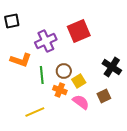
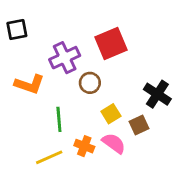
brown circle: (64, 71) -> (90, 83), moved
green line: (42, 75) -> (59, 119), moved
orange cross: (60, 90) -> (84, 146), moved
brown square: (104, 96) -> (139, 125), moved

